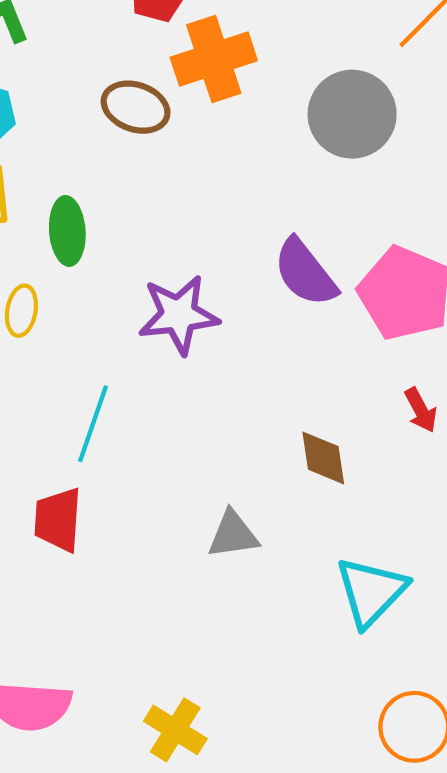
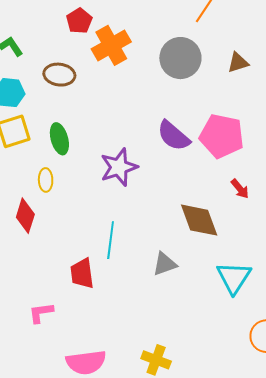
brown ellipse: (136, 107) -> (59, 75), moved
cyan line: (93, 424) -> (111, 240), moved
brown diamond: (323, 458) -> (199, 220), size x1.5

